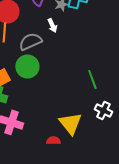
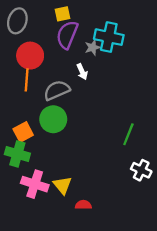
green line: (92, 79) -> (128, 134), turned 42
yellow triangle: (70, 123) -> (63, 185), moved, size x0.7

